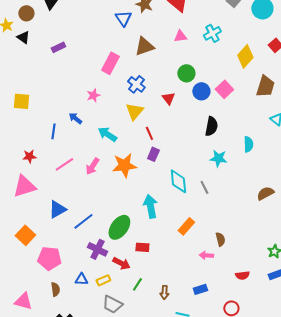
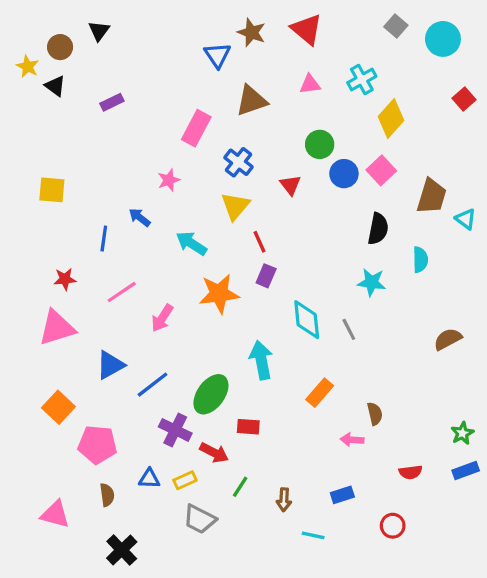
yellow diamond: (245, 56) -> (391, 118), moved
brown trapezoid: (265, 86) -> (432, 196), moved
black semicircle: (211, 126) -> (378, 229), moved
pink arrow: (92, 166) -> (162, 318), moved

